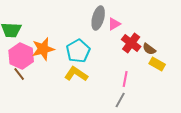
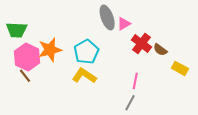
gray ellipse: (98, 18) -> (107, 17), turned -35
yellow rectangle: (157, 64) -> (180, 68), moved

